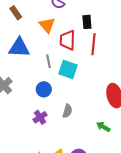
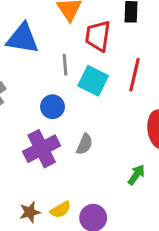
red line: (93, 44) -> (135, 75), moved
purple cross: (40, 117) -> (42, 149), size x1.6
green arrow: (103, 127) -> (136, 175), turned 88

